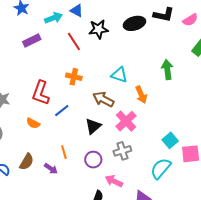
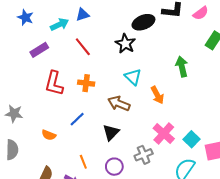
blue triangle: (77, 11) -> (83, 15), turned -40
black star: (99, 29) -> (125, 44), moved, turned -30
cyan triangle: (119, 75) -> (133, 77), turned 30
red L-shape: (41, 93) -> (54, 83), moved
pink cross: (126, 121) -> (164, 134), moved

